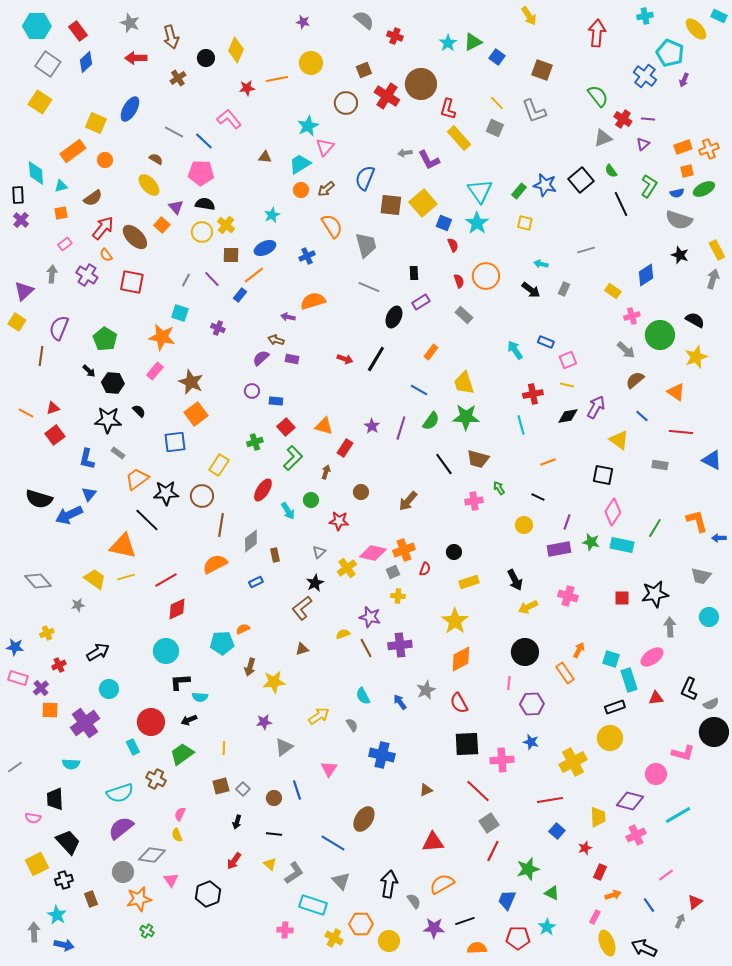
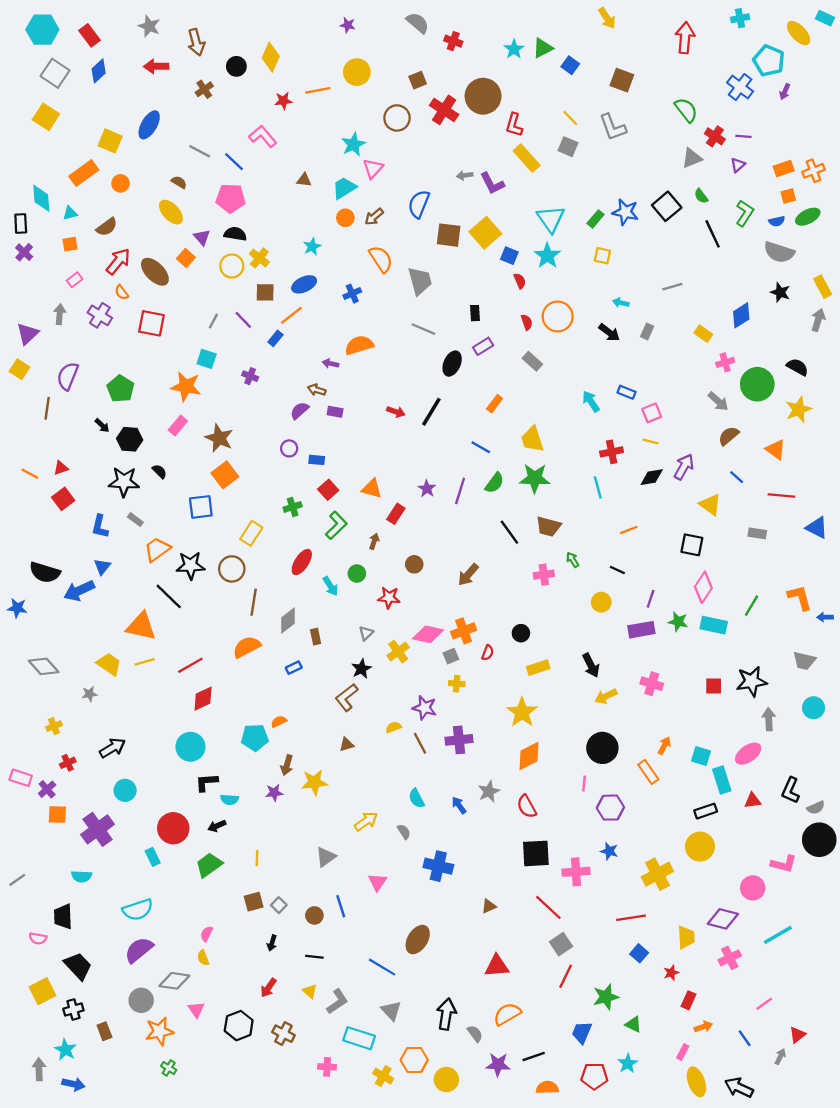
blue star: (15, 647) -> (17, 608), moved
purple star: (264, 722) -> (274, 793), moved
brown cross: (156, 779) -> (283, 1034), moved

